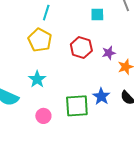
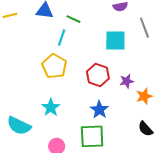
cyan square: (97, 14) -> (115, 40), size x1.5
blue star: (101, 96) -> (99, 110), moved

